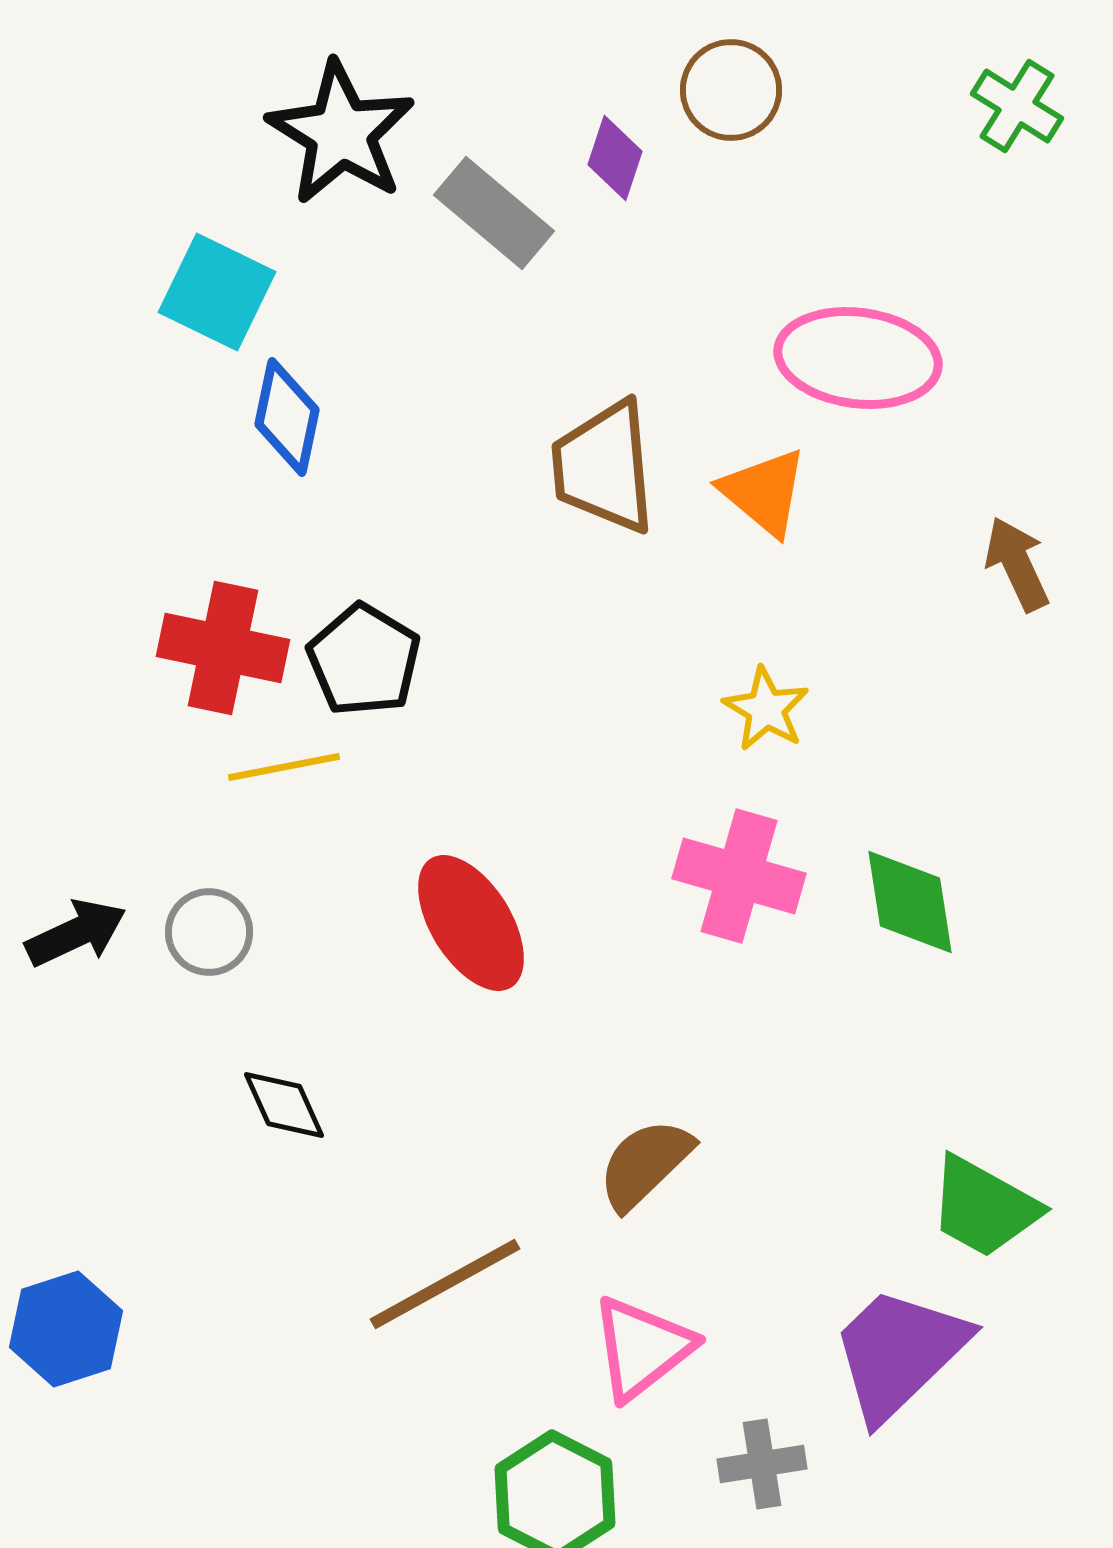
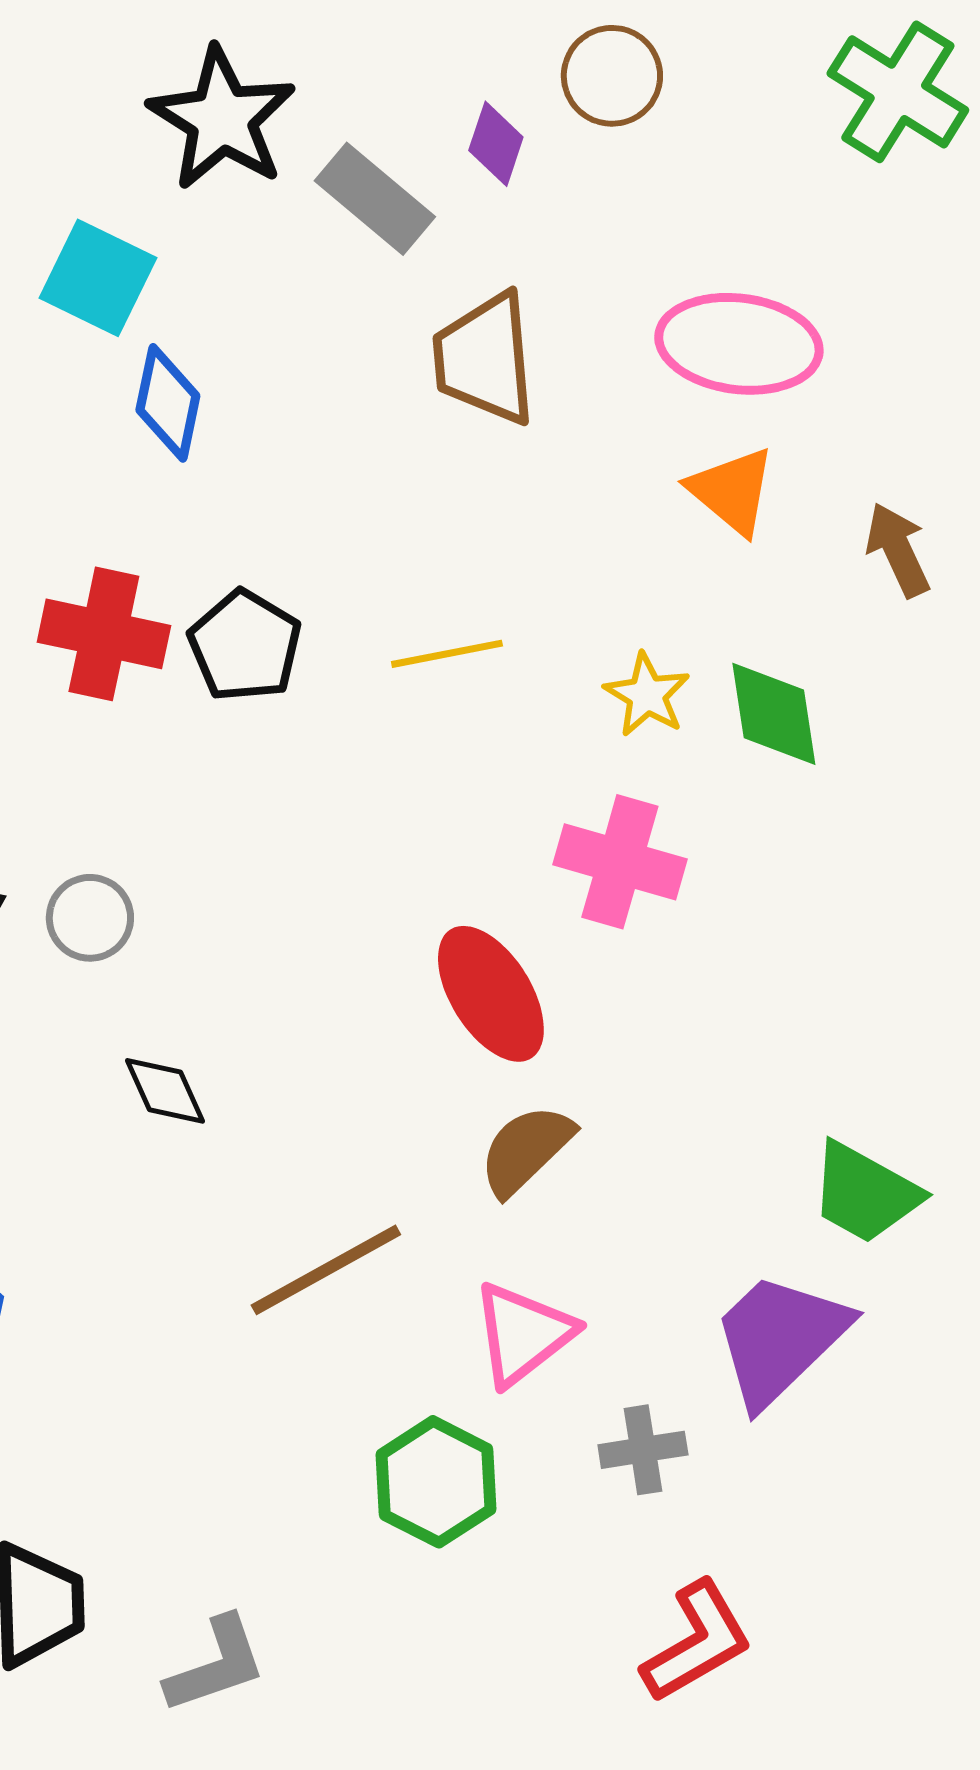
green cross: (1017, 106) -> (898, 92), size x1.5
brown trapezoid: (604, 467) -> (485, 359), moved
orange triangle: (764, 492) -> (732, 491), moved
yellow line: (284, 767) -> (447, 654), moved
green diamond: (910, 902) -> (774, 714), moved
red ellipse: (471, 923) -> (491, 994), moved

